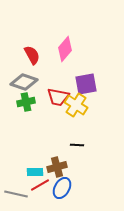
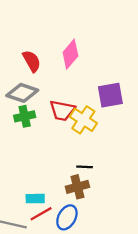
purple square: (86, 84) -> (110, 95), moved
brown cross: (57, 167) -> (77, 187), moved

